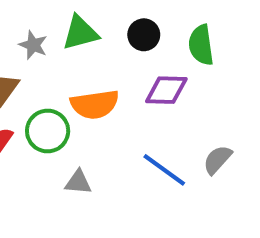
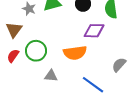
orange semicircle: (95, 104) -> (75, 53), moved
blue line: (164, 170) -> (93, 85), moved

